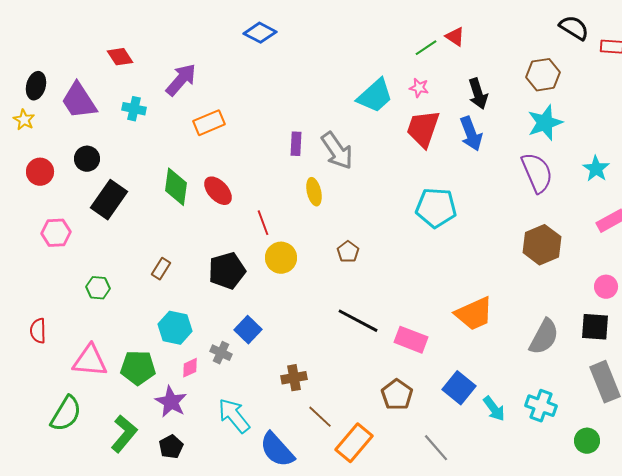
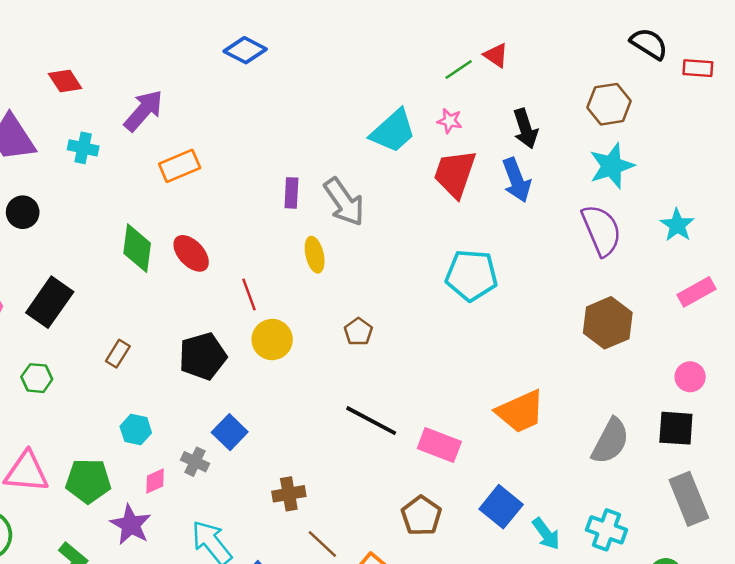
black rectangle: (109, 200) -> (50, 302), moved
cyan hexagon: (175, 328) -> (136, 430), size x0.7

